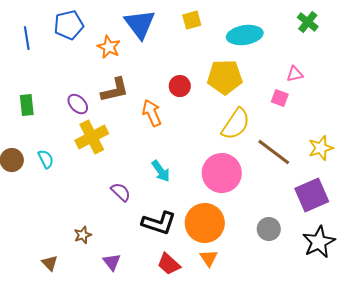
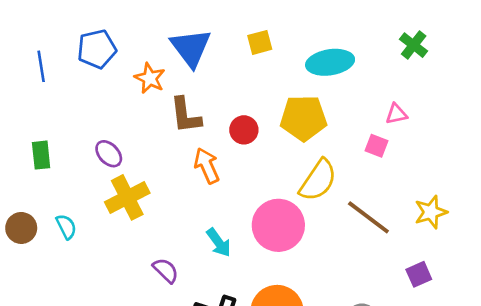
brown L-shape: (115, 90) -> (186, 115), moved, turned 96
pink circle: (222, 173) -> (278, 225), moved
purple square: (312, 195) -> (419, 274), size x0.6

